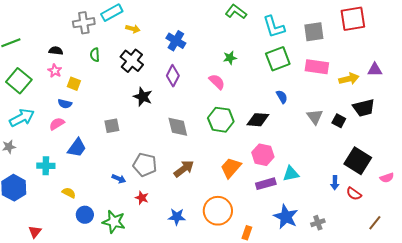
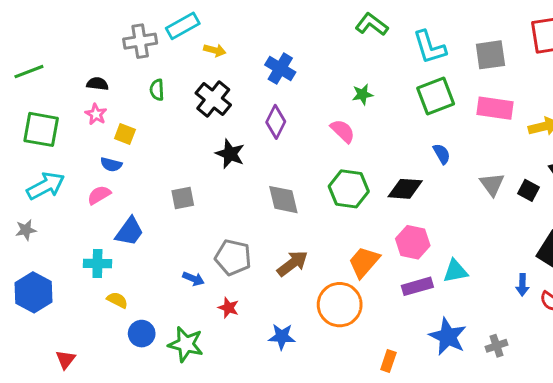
green square: (19, 81) -> (41, 129), turned -30
cyan cross: (46, 166) -> (97, 263), moved
orange circle: (218, 211) -> (340, 305), moved

